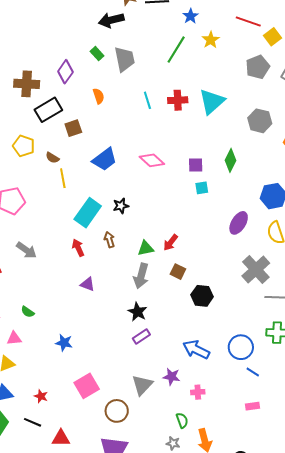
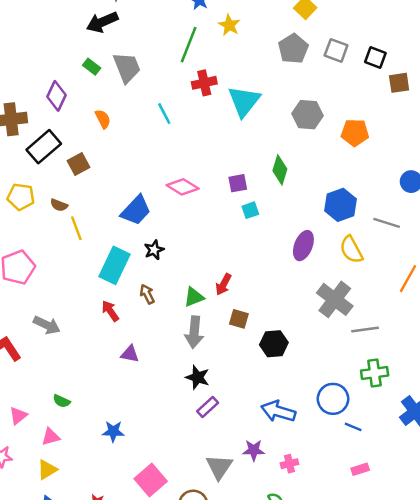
red cross: (178, 100) -> (204, 83), moved
blue trapezoid: (105, 159) -> (136, 210), moved

